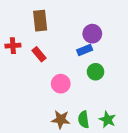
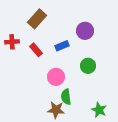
brown rectangle: (40, 21) -> (37, 19), turned 48
blue rectangle: (85, 50) -> (62, 46), moved
green semicircle: (84, 120) -> (66, 97), moved

